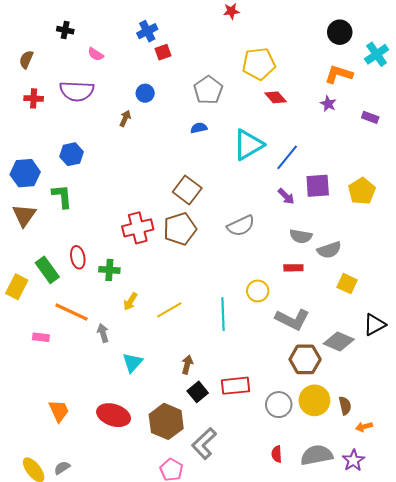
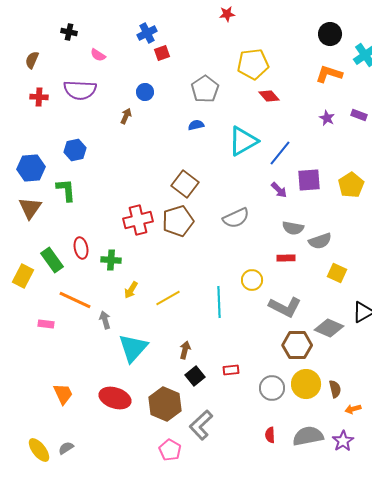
purple star: (328, 104) -> (327, 118), moved
cyan triangle: (132, 363) -> (133, 348), size x1.5
red rectangle: (236, 386) -> (231, 370), size x0.6

